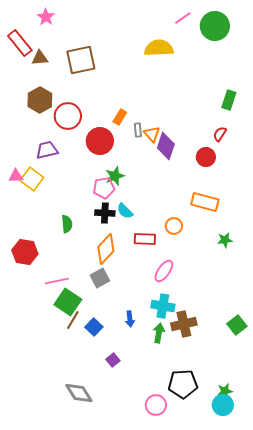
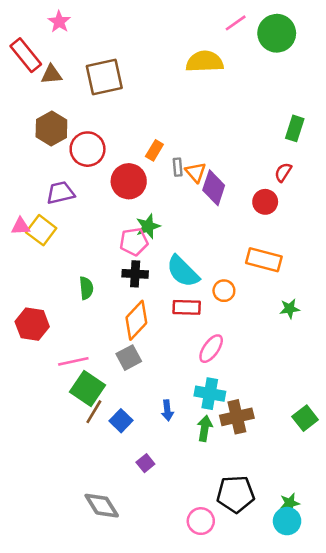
cyan semicircle: (125, 211) -> (183, 271), moved, size x1.6

